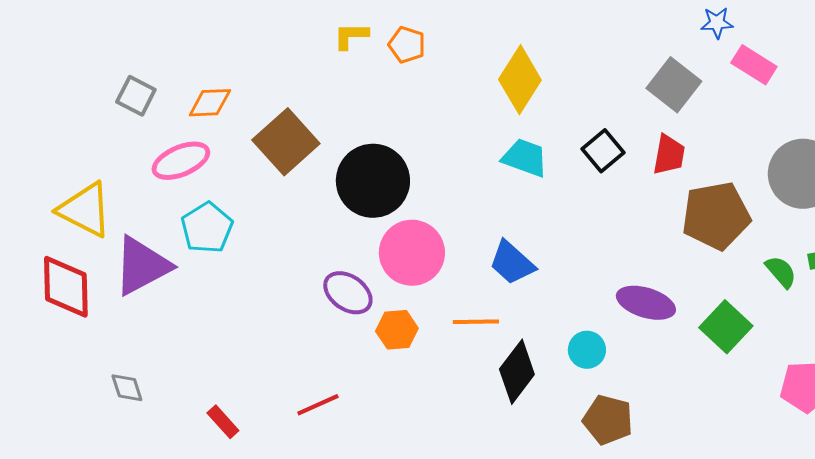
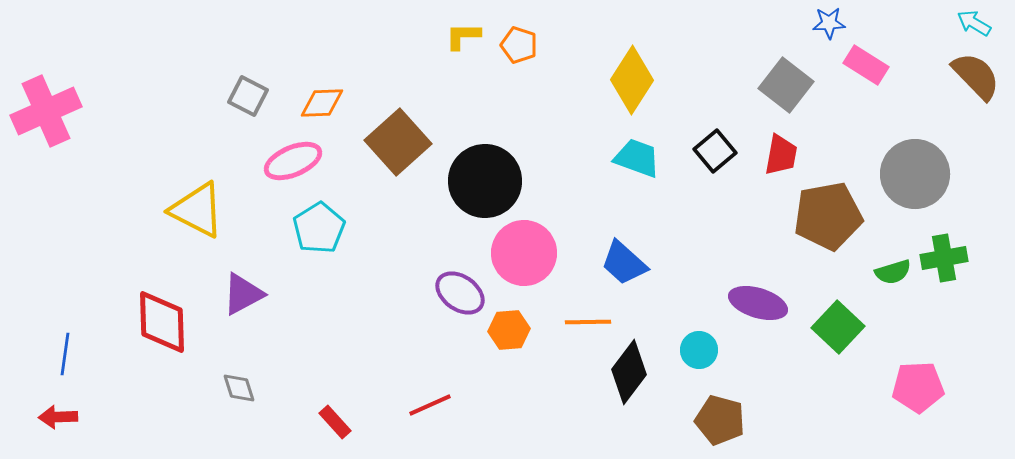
purple triangle: (142, 266) -> (243, 294), moved, size x0.7
green semicircle: (781, 272) -> (893, 272), turned 114
red diamond: (66, 287) -> (162, 322), moved

